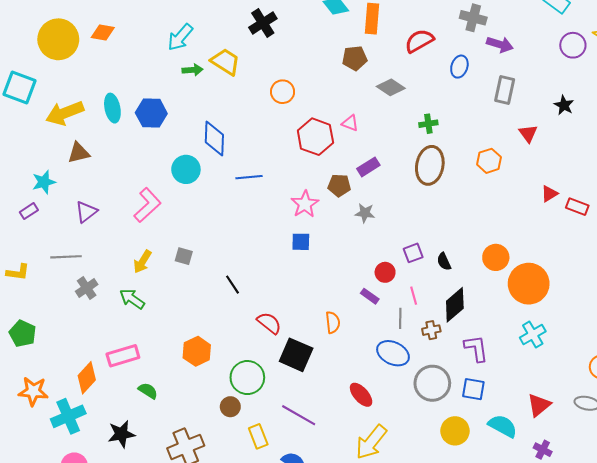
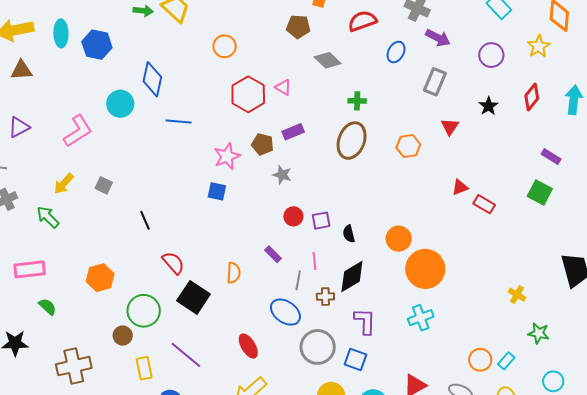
purple circle: (573, 45) -> (491, 55), moved
red circle: (385, 272) -> (293, 216), moved

